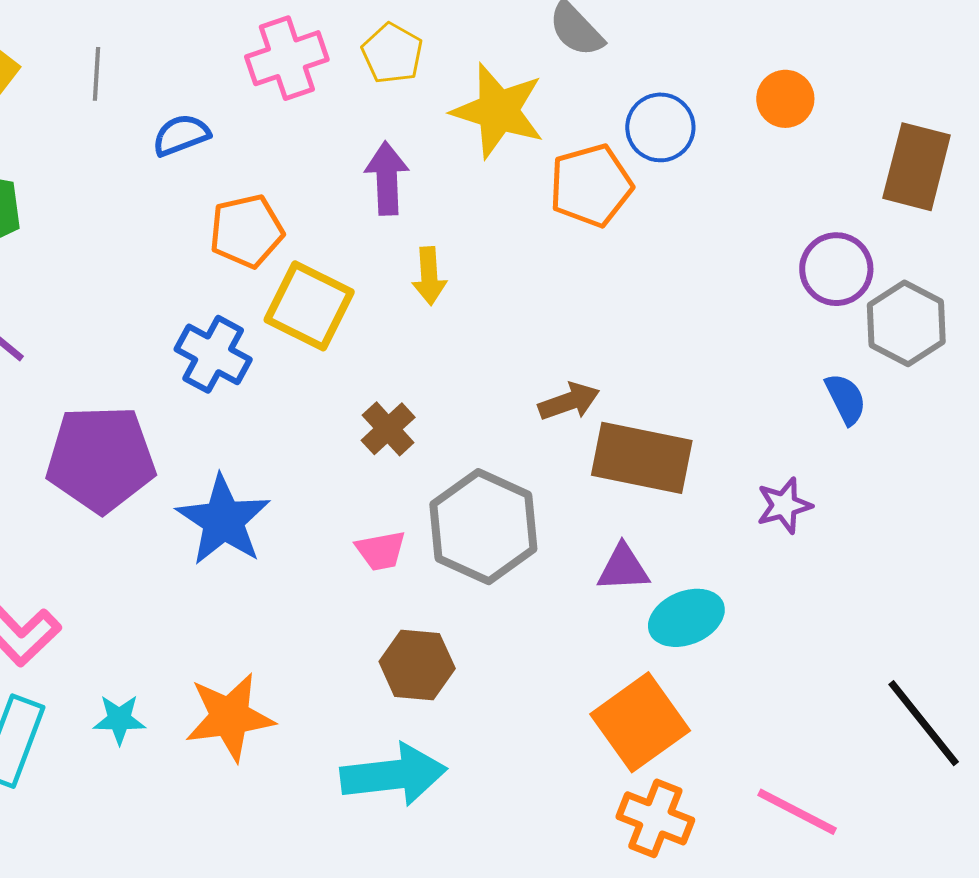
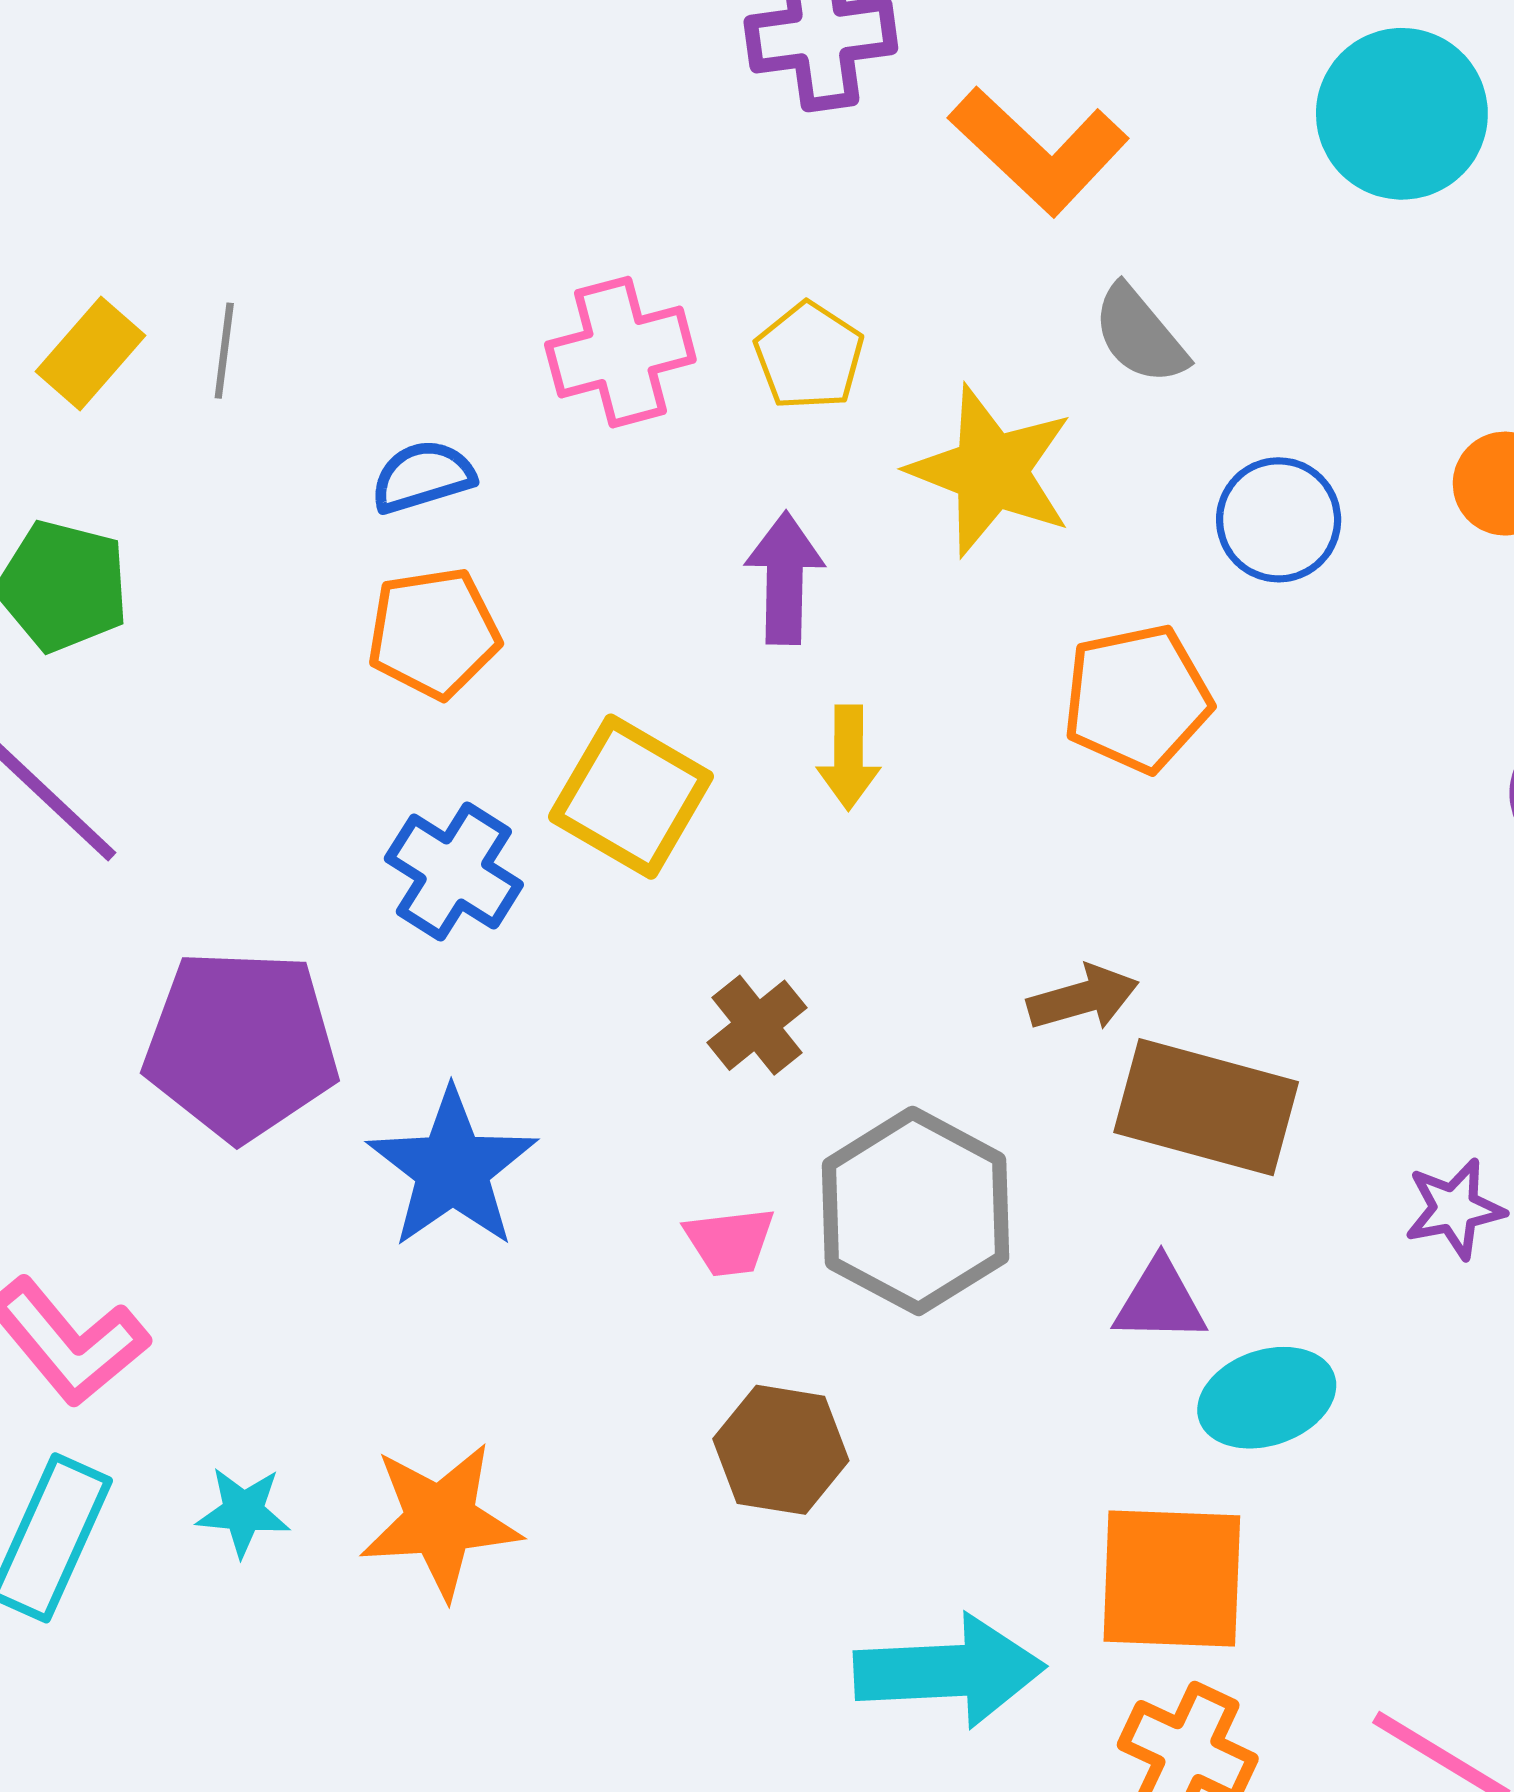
gray line: (97, 74) -> (224, 351), moved
orange pentagon: (591, 185) -> (1137, 698), moved
orange pentagon: (247, 231) -> (434, 633), moved
orange square: (640, 722) -> (1172, 1578), turned 34
cyan arrow: (394, 775) -> (949, 1671), moved

